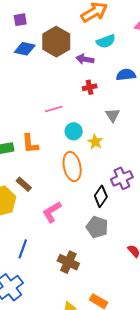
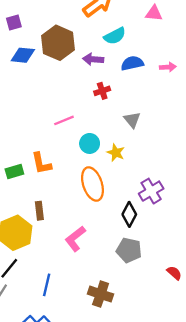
blue semicircle: (126, 75) -> (132, 63), moved
brown rectangle: (24, 184) -> (39, 211), turned 49

